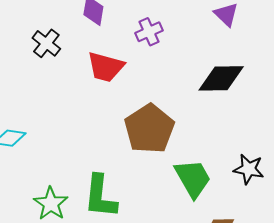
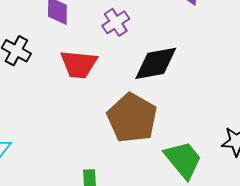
black diamond: (221, 78) -> (156, 63), moved

